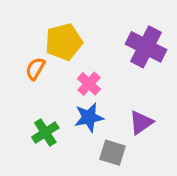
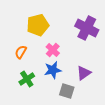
orange semicircle: (35, 69) -> (21, 52), moved

